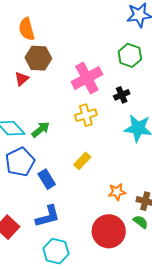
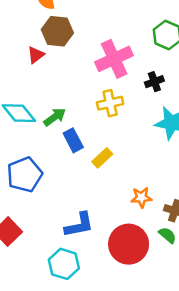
blue pentagon: (20, 162) -> (25, 175), moved
blue rectangle: (47, 179) -> (73, 140), moved
blue L-shape: (48, 216) -> (79, 225), moved

